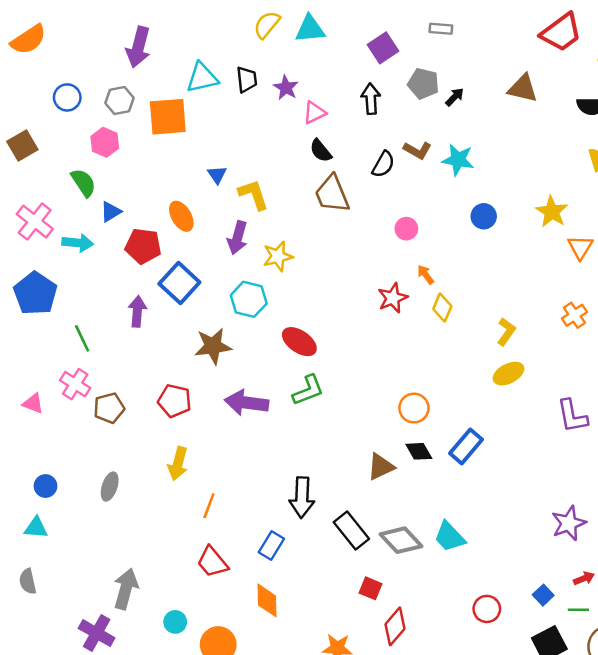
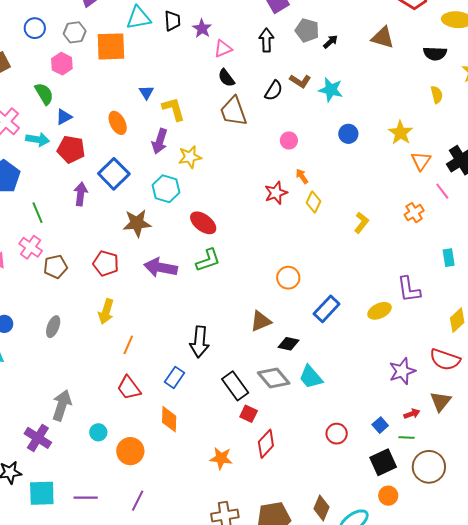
red pentagon: (143, 246) -> (71, 149), moved
yellow ellipse: (508, 374) -> (380, 311), moved
black diamond: (419, 451) -> (289, 344), moved, turned -50
black rectangle: (351, 531) -> (235, 386), moved

